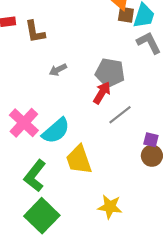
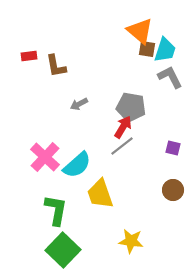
gray line: (120, 115) -> (122, 146), moved
purple square: (151, 140) -> (173, 148), moved
green L-shape: (35, 176) -> (56, 210), turned 152

